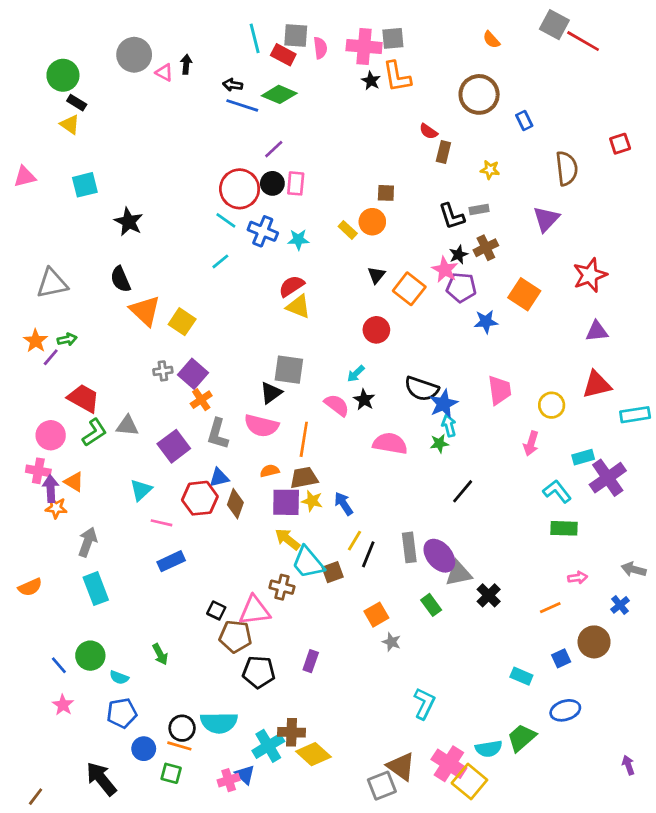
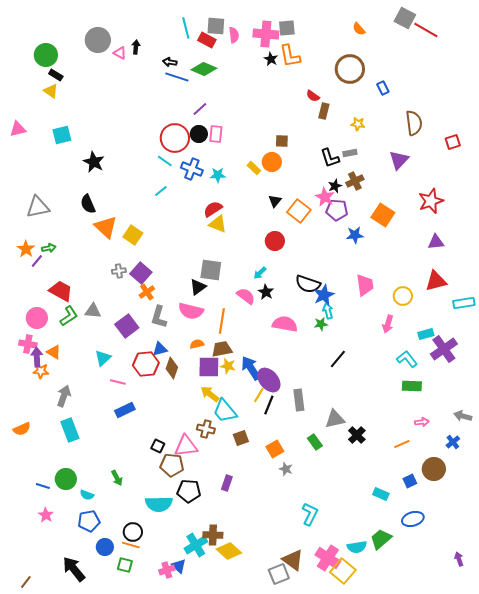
red square: (620, 144) -> (453, 142), moved
blue arrow: (344, 504) -> (251, 368), size x1.4
purple ellipse: (439, 556) -> (269, 380), moved
brown square: (333, 572) -> (241, 438), moved
blue line: (59, 665) -> (43, 486), turned -32
cyan semicircle: (219, 723) -> (159, 504), moved

